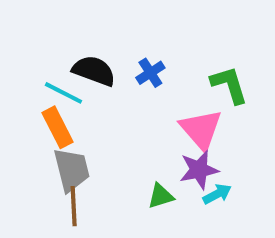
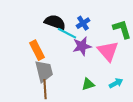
cyan line: (64, 93) -> (67, 33), moved
purple star: (199, 170) -> (82, 46), moved

